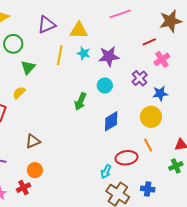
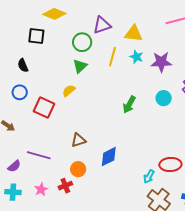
green circle: (13, 44) -> (82, 42), moved
cyan circle: (105, 86) -> (164, 98), moved
blue diamond: (111, 121) -> (109, 157), moved

